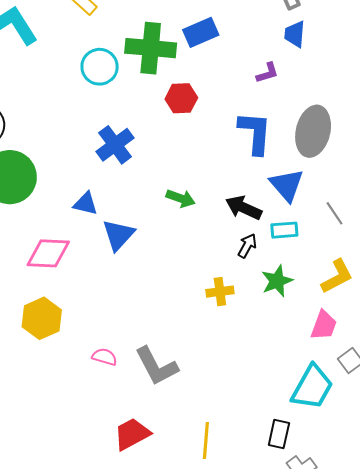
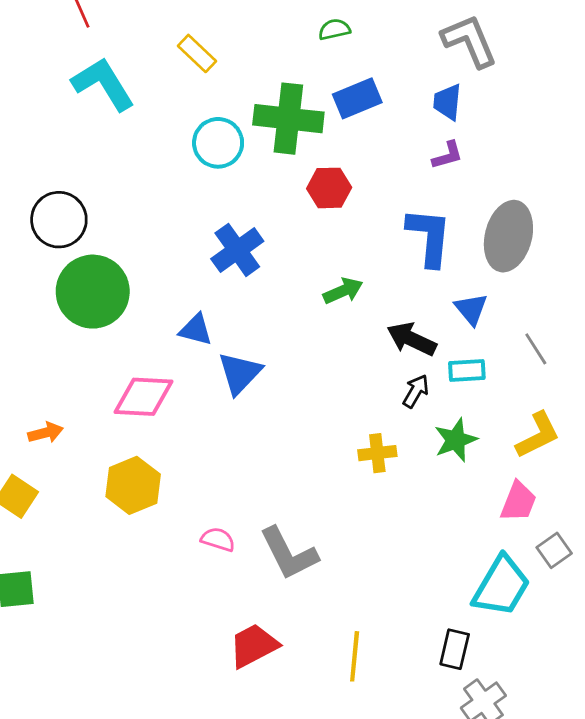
blue trapezoid: (295, 34) -> (447, 102), moved
blue triangle: (287, 185) -> (471, 309), size x0.7
green arrow: (181, 198) -> (343, 291), moved, turned -44

